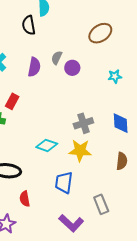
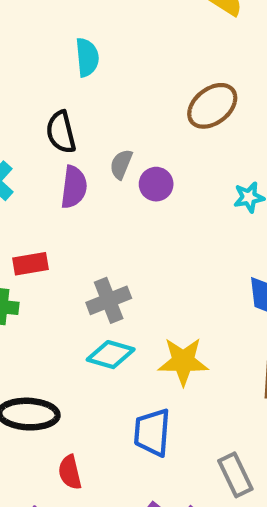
black semicircle: (29, 25) -> (61, 132), moved
red rectangle: (12, 101) -> (31, 264), turned 56
gray cross: (83, 123) -> (109, 300), moved

